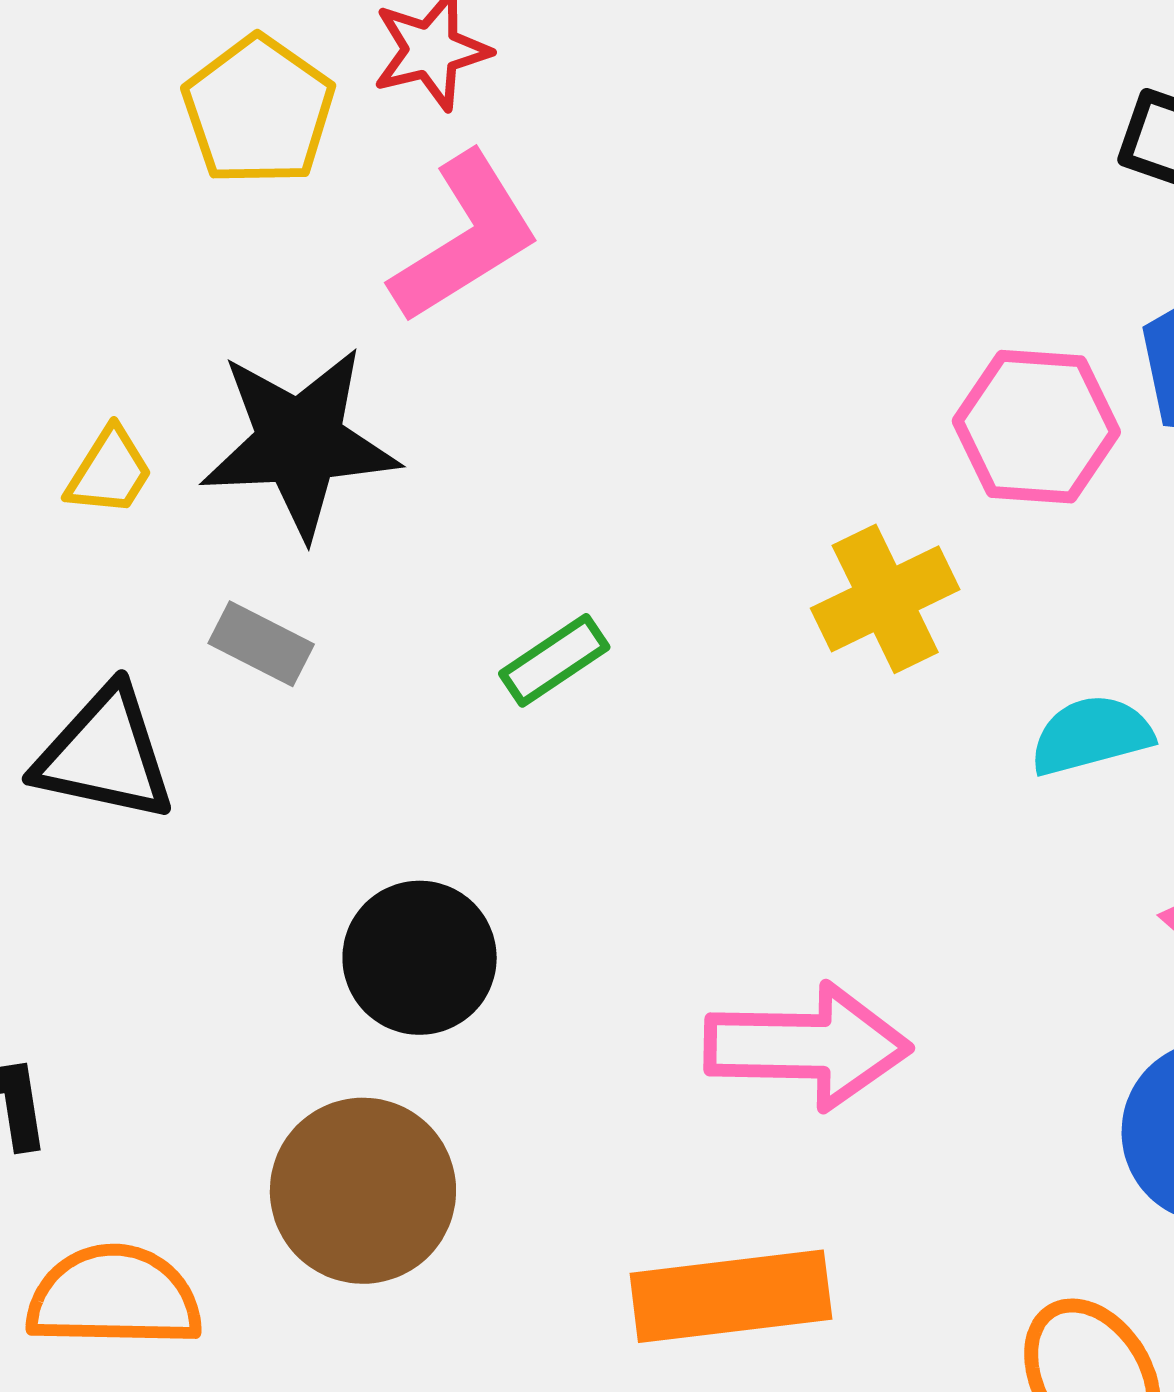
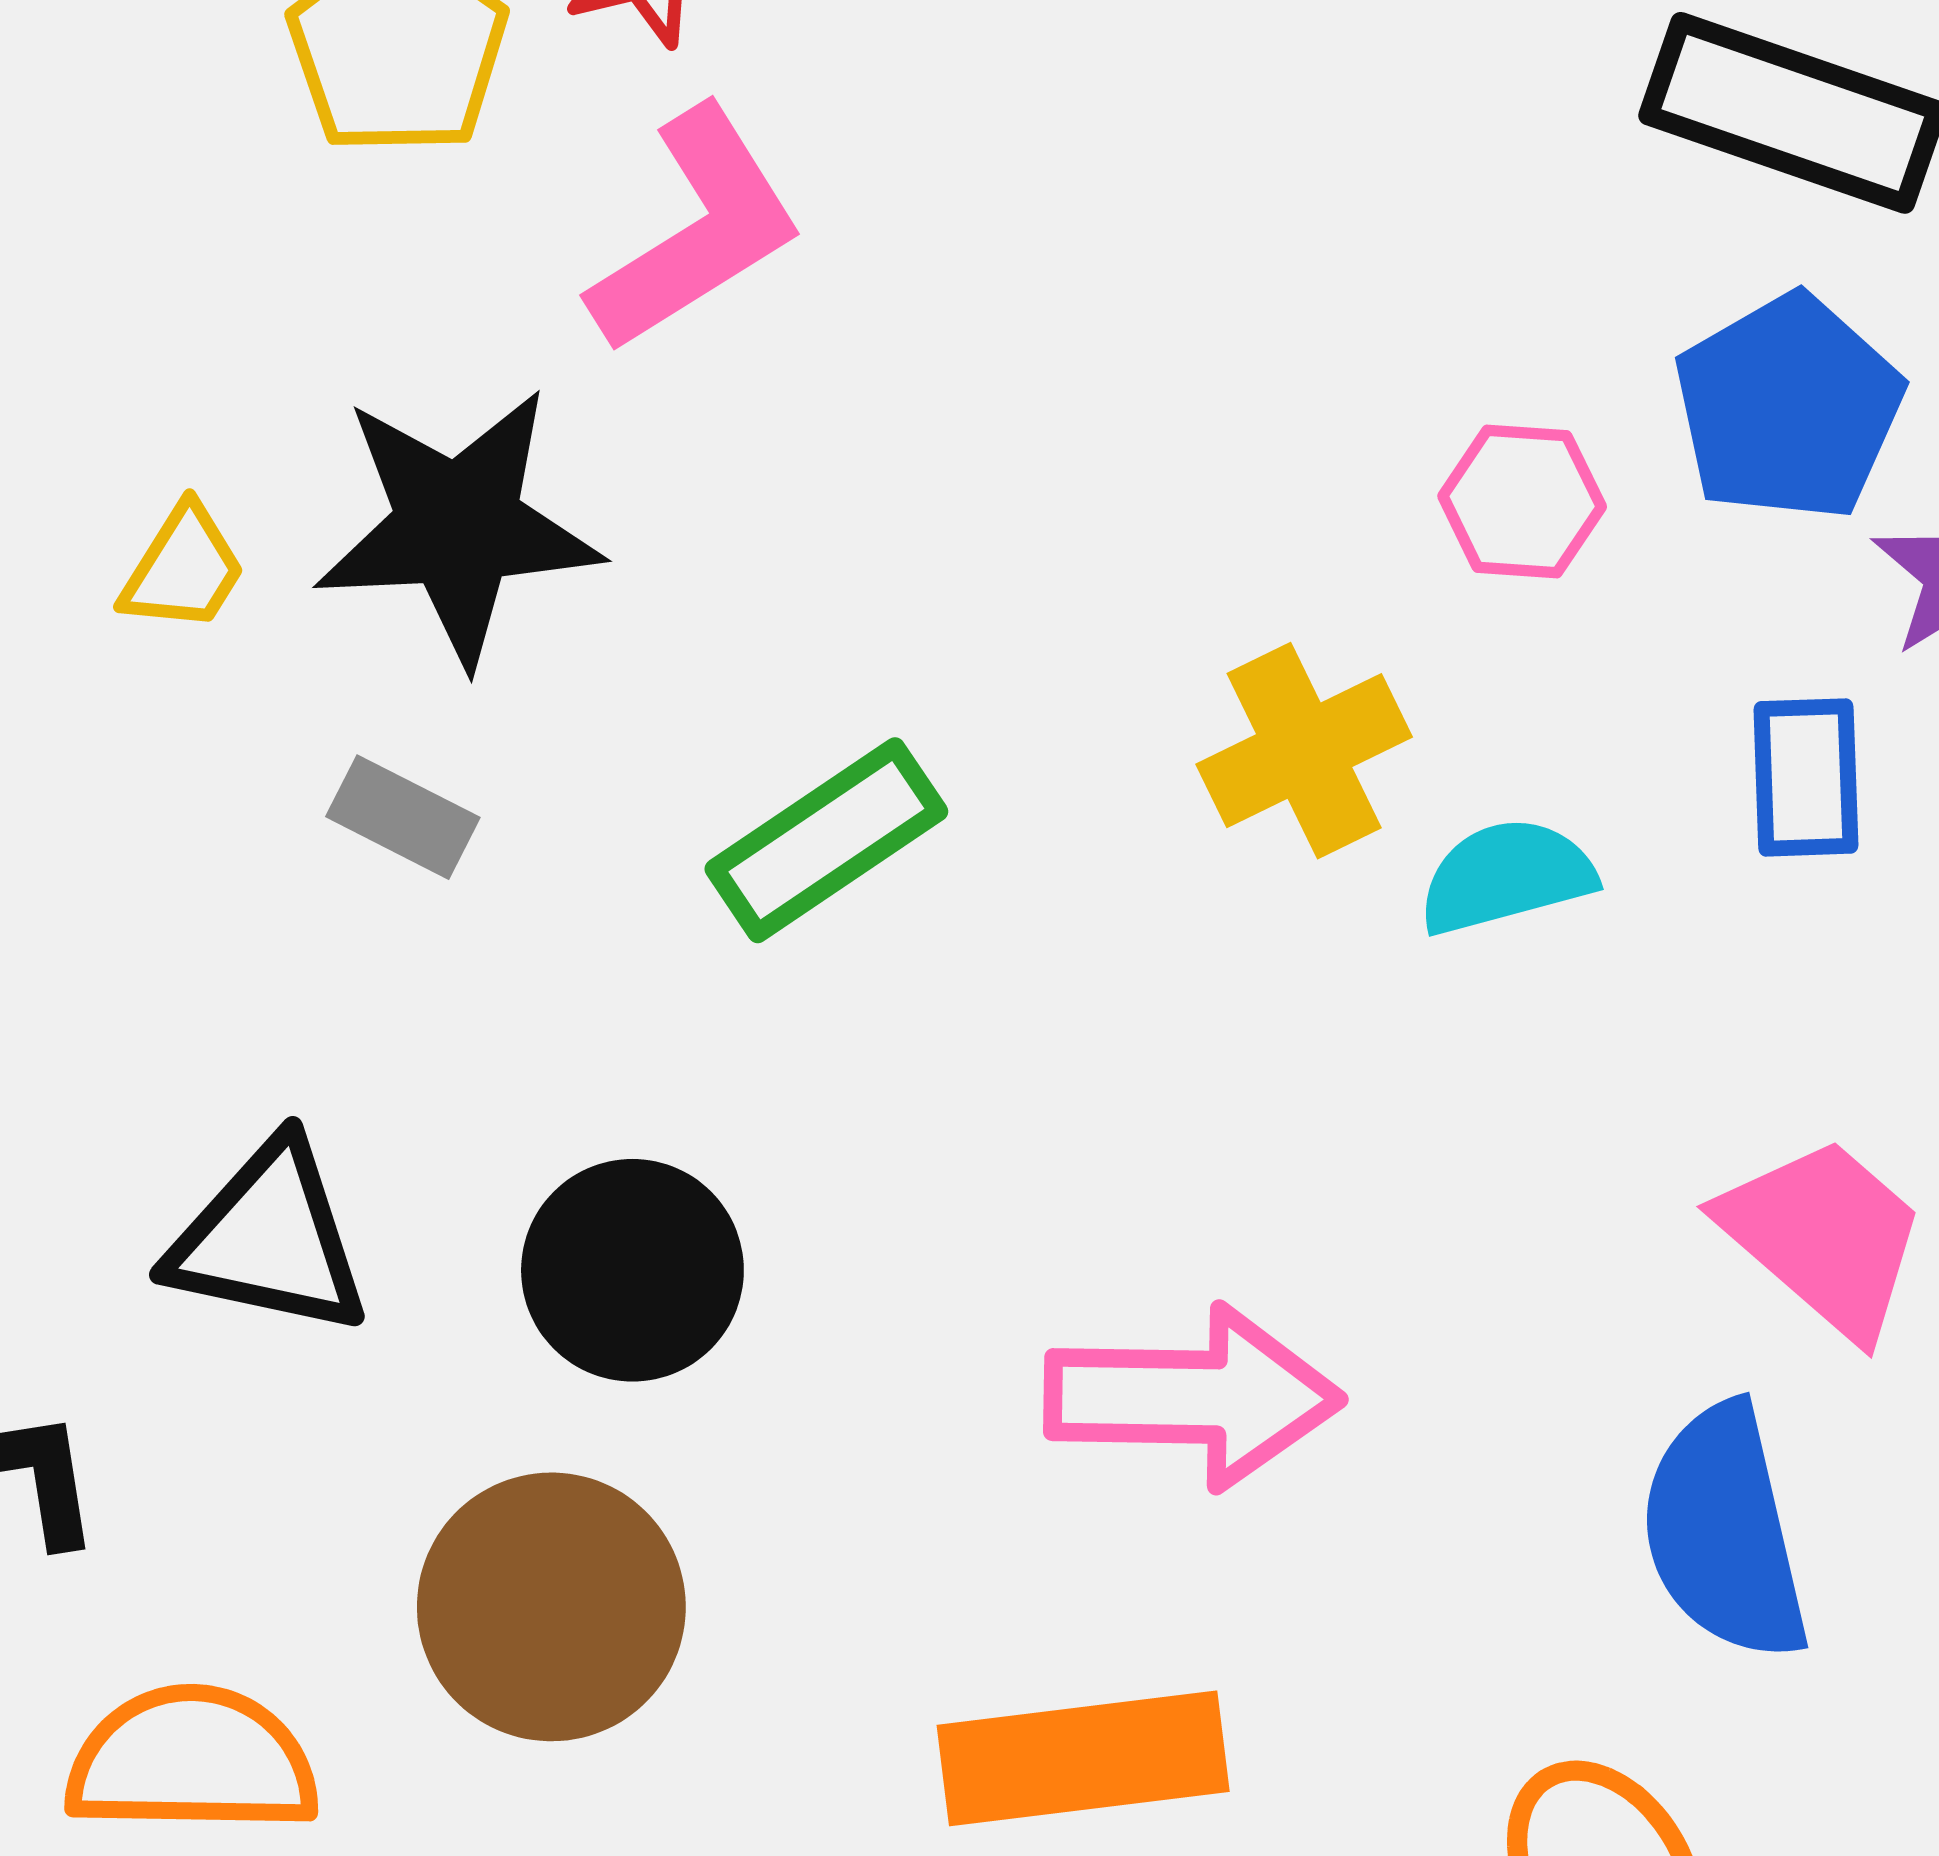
pink hexagon: (1036, 427) -> (1522, 501), size x0.7
green rectangle: (554, 660) -> (826, 840), size x1.5
cyan semicircle: (1091, 735) -> (1507, 876), moved
black triangle: (105, 754) -> (269, 1239), moved

